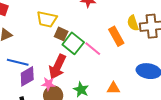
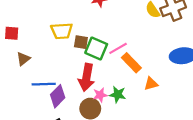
orange rectangle: (116, 36) -> (131, 63), moved
pink line: (93, 49) -> (118, 48), turned -54
pink star: (48, 84) -> (100, 95), moved

